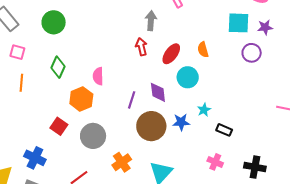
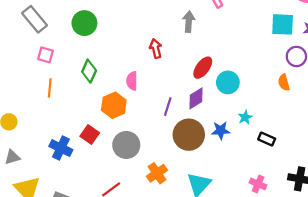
red arrow: (141, 47) -> (156, 48), moved
orange semicircle: (203, 50) -> (284, 82), moved
red ellipse: (171, 54) -> (203, 68), moved
purple diamond: (158, 92) -> (196, 98), turned 65
blue cross: (35, 158) -> (61, 148), moved
pink cross: (215, 162) -> (258, 184), moved

